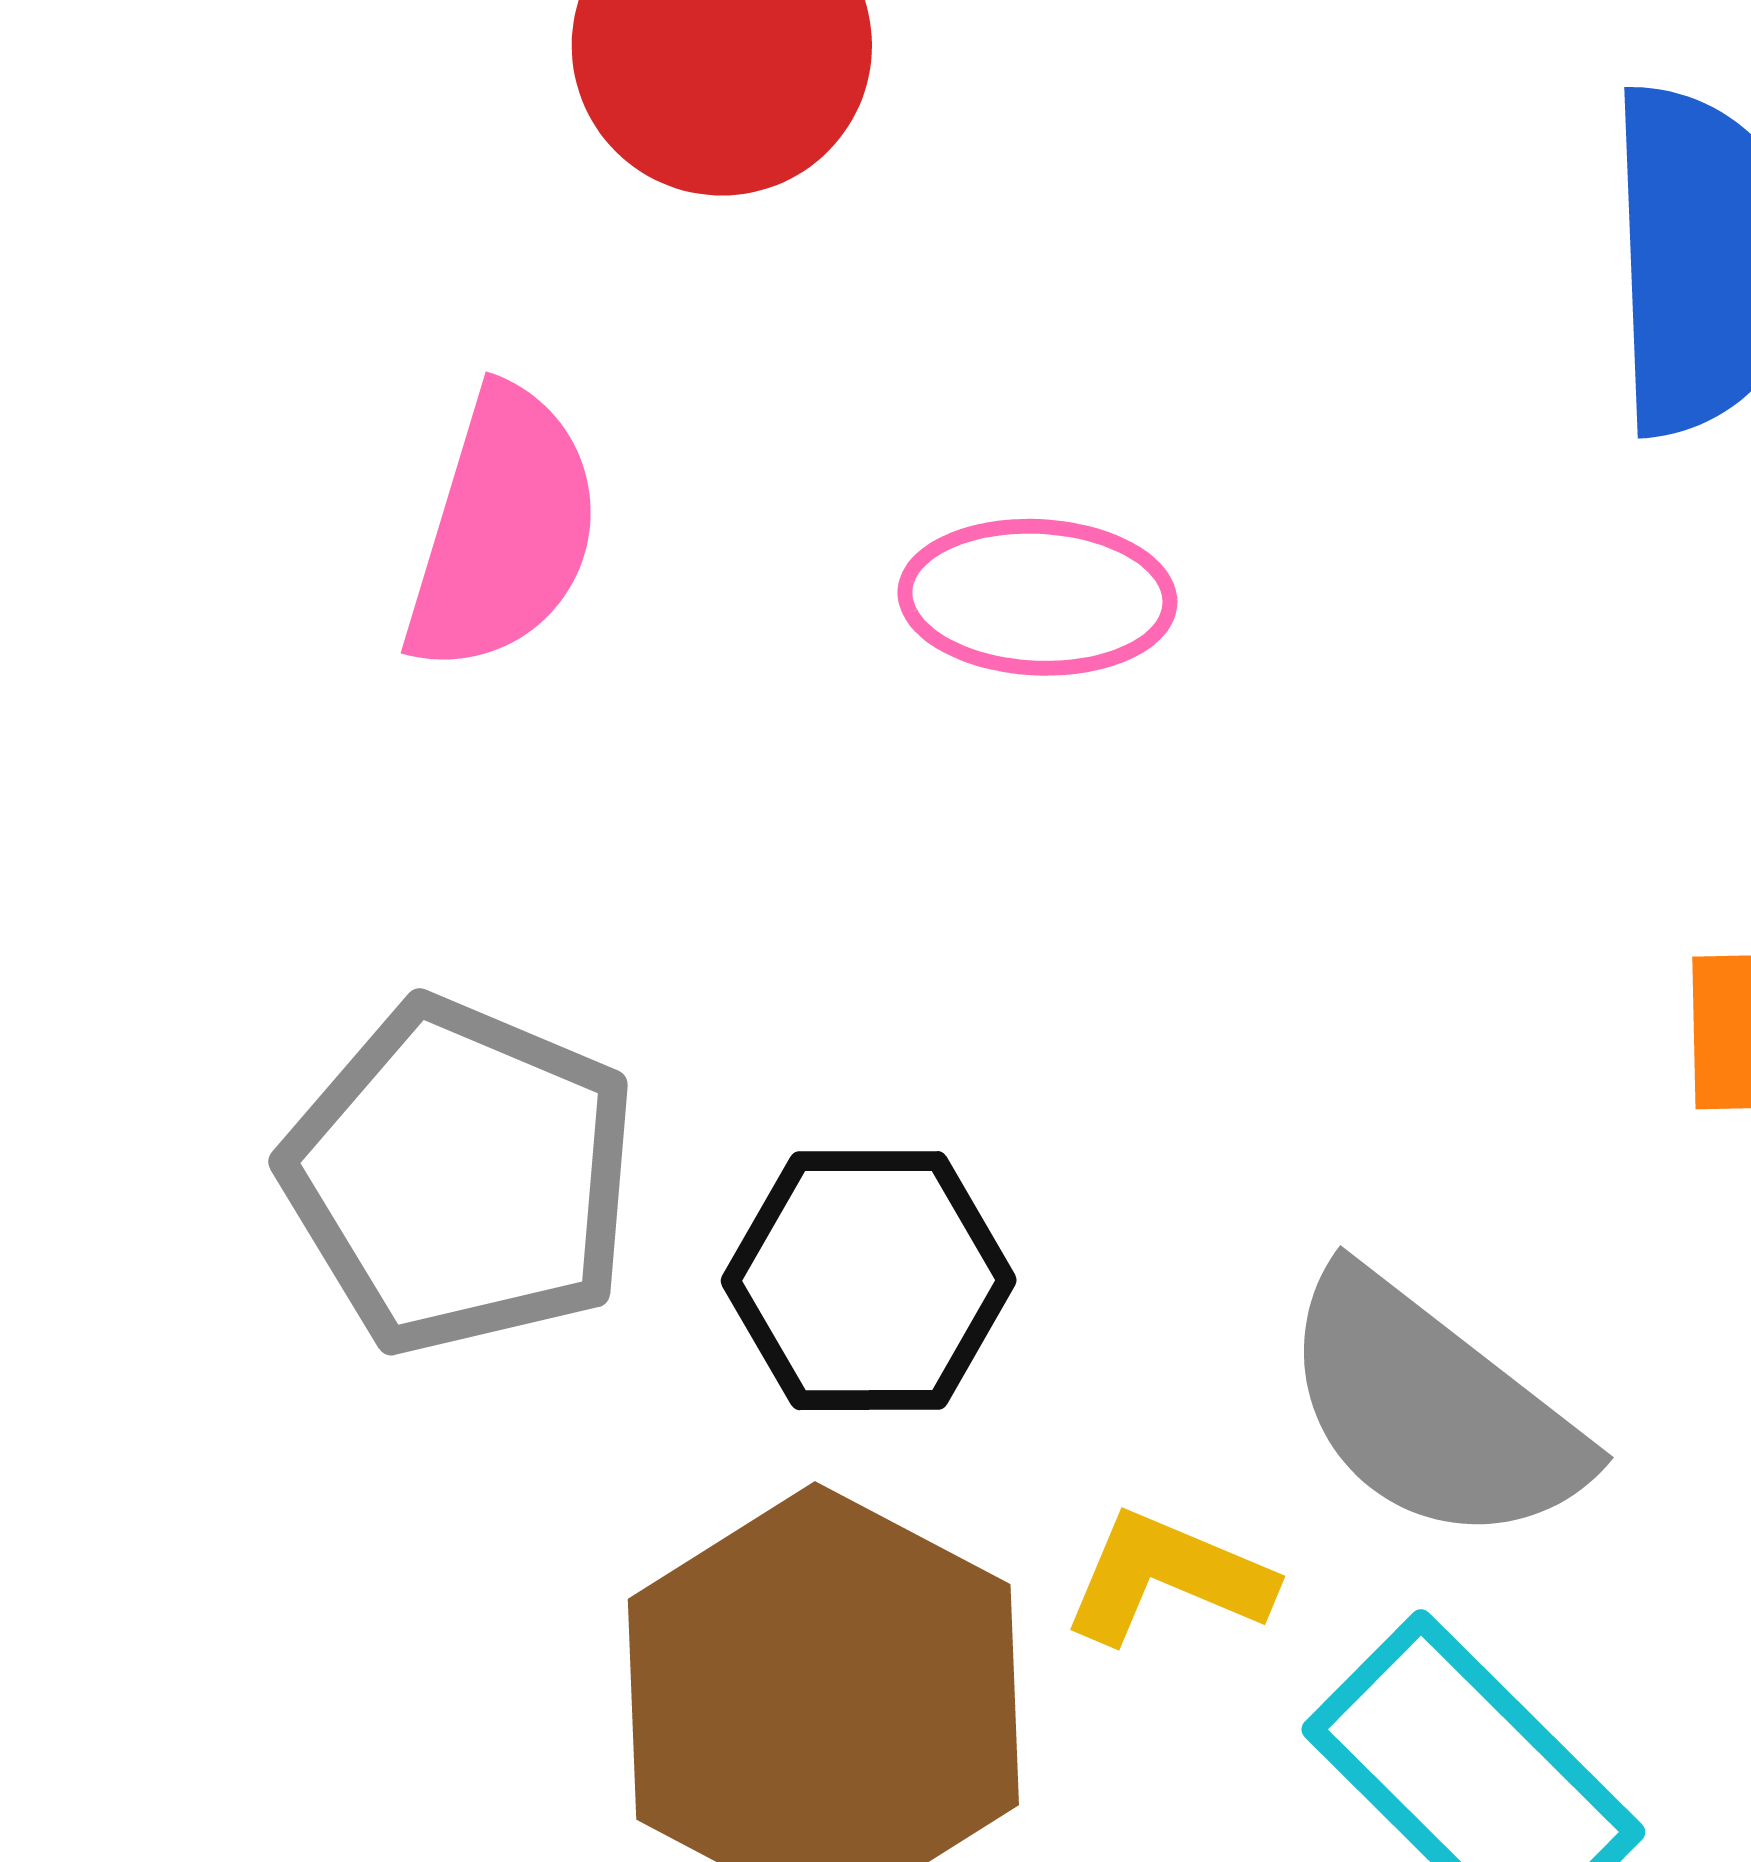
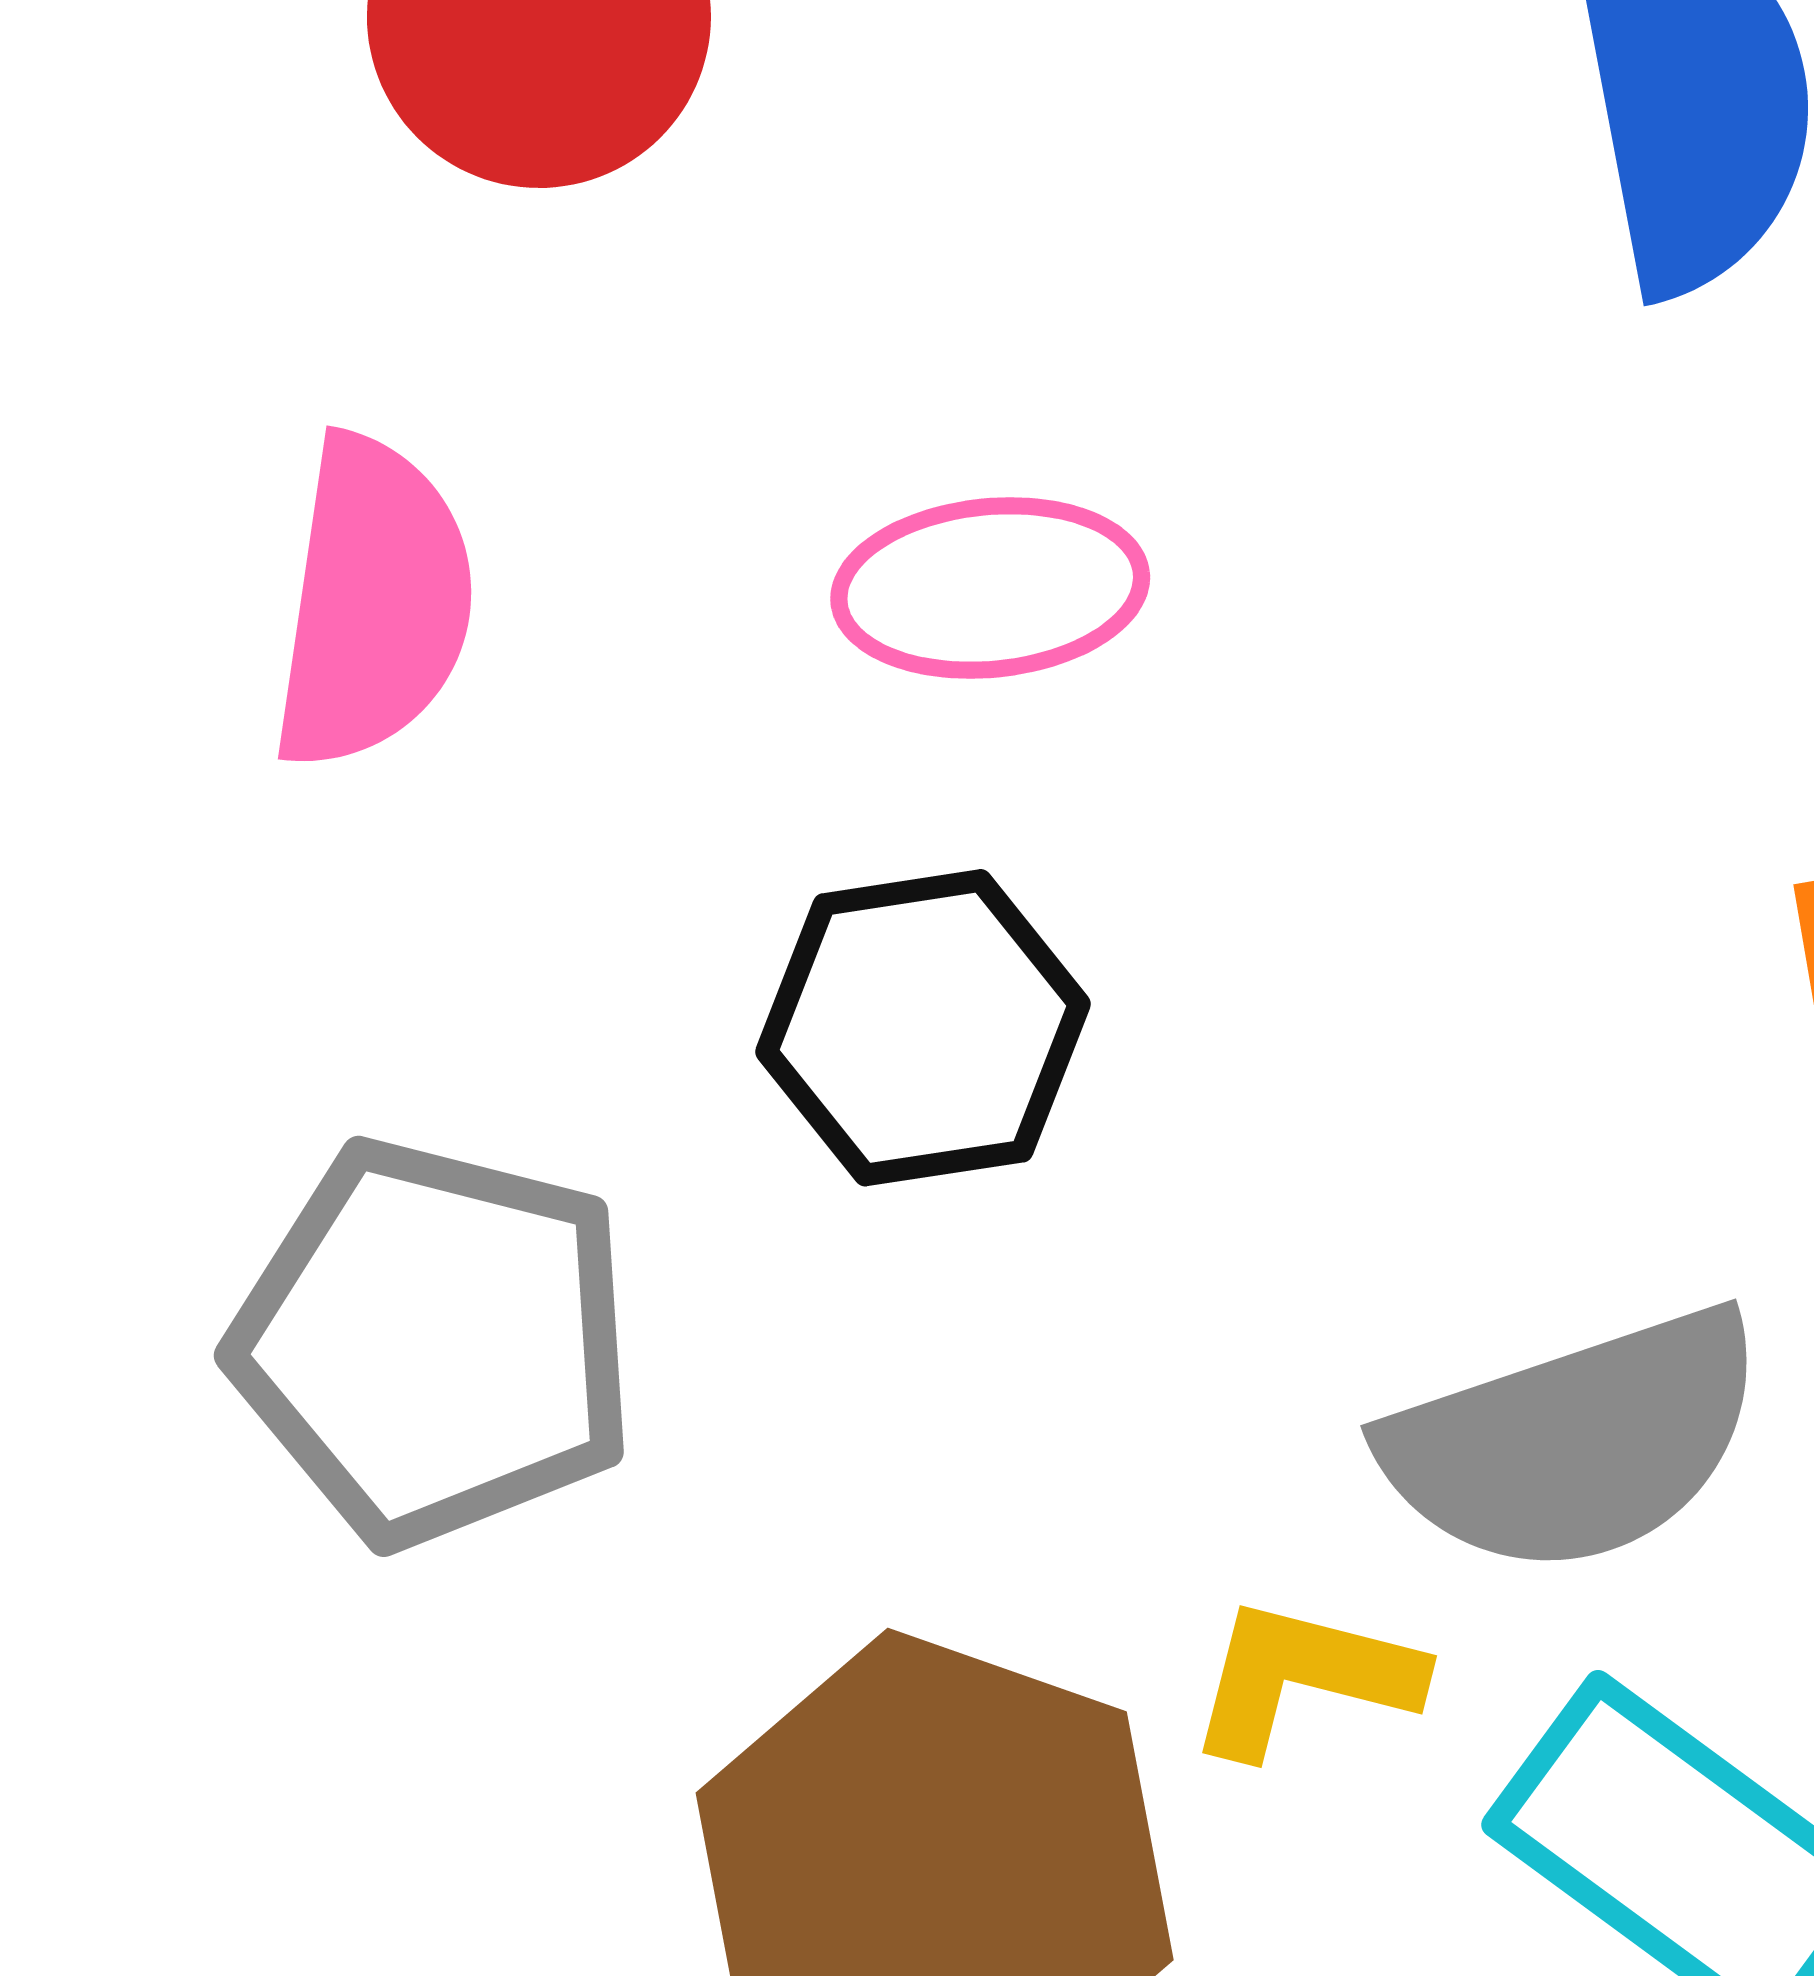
black hexagon: (869, 1281) -> (923, 1028), moved
gray semicircle: (1432, 1409) -> (1575, 1442), turned -48

